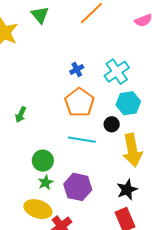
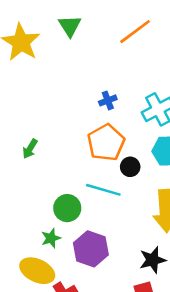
black circle: (112, 124) -> (130, 167), moved
green circle: (43, 161) -> (67, 208), moved

